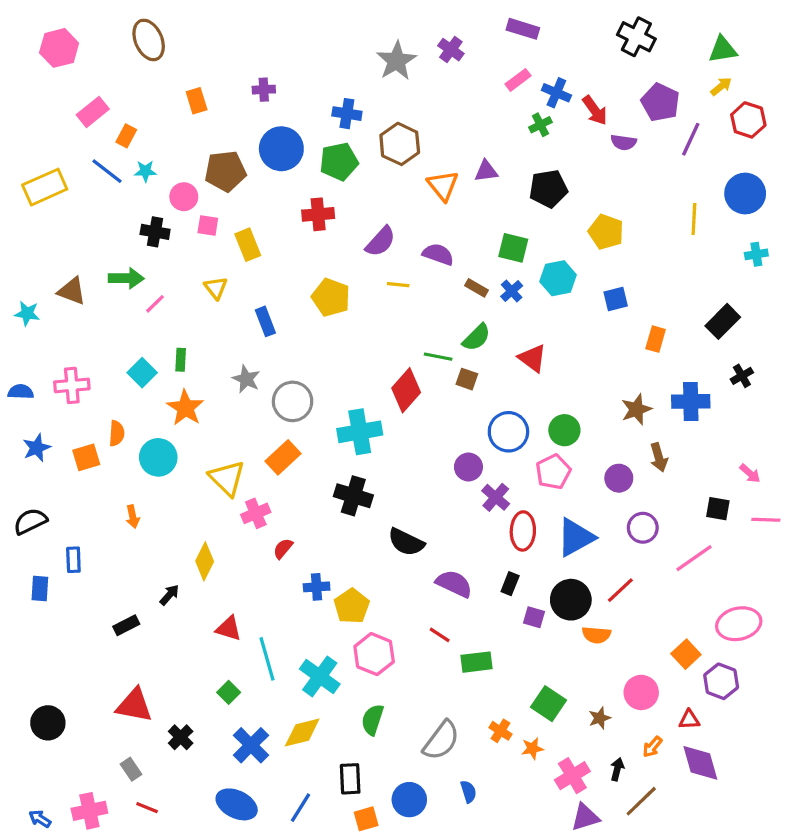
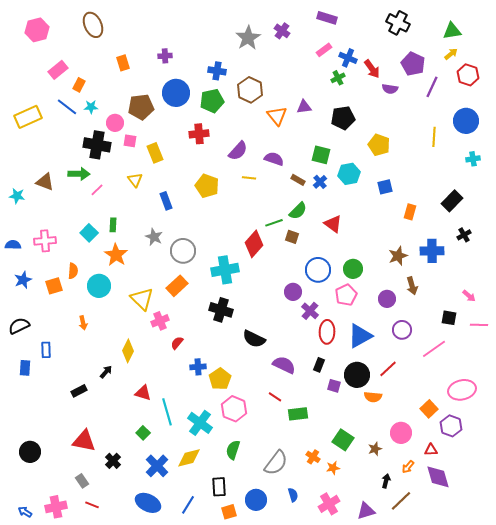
black cross: (155, 232) -> (97, 145), size x1.5
green line: (438, 357) -> (274, 223), turned -30
pink cross: (572, 776) -> (329, 504), moved

